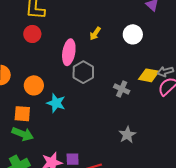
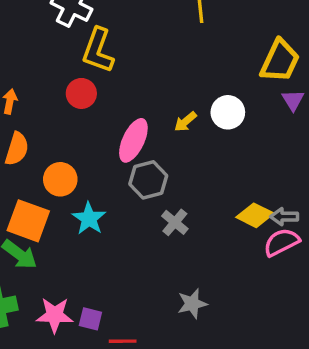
white circle: (133, 34) -> (228, 112), moved
gray cross: (122, 89) -> (175, 222), moved
orange square: (22, 114) -> (28, 221), size x1.4

